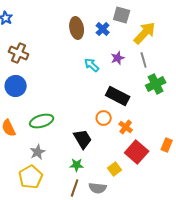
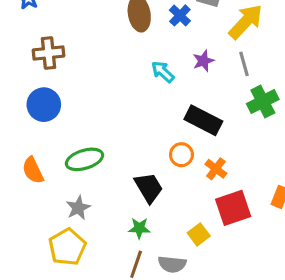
brown cross: (19, 53) -> (48, 53), turned -30
red square: (137, 152) -> (233, 208), turned 30

